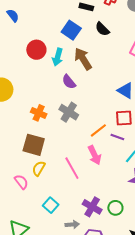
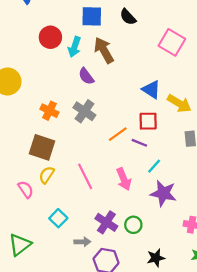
blue square: (71, 30) -> (92, 16), turned -36
pink arrow: (94, 155) -> (124, 179), moved

